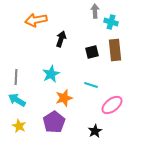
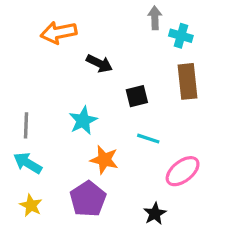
black arrow: (61, 39) -> (99, 63), turned 98
black square: (92, 52) -> (137, 96), moved
orange star: (64, 98) -> (104, 160), turned 30

